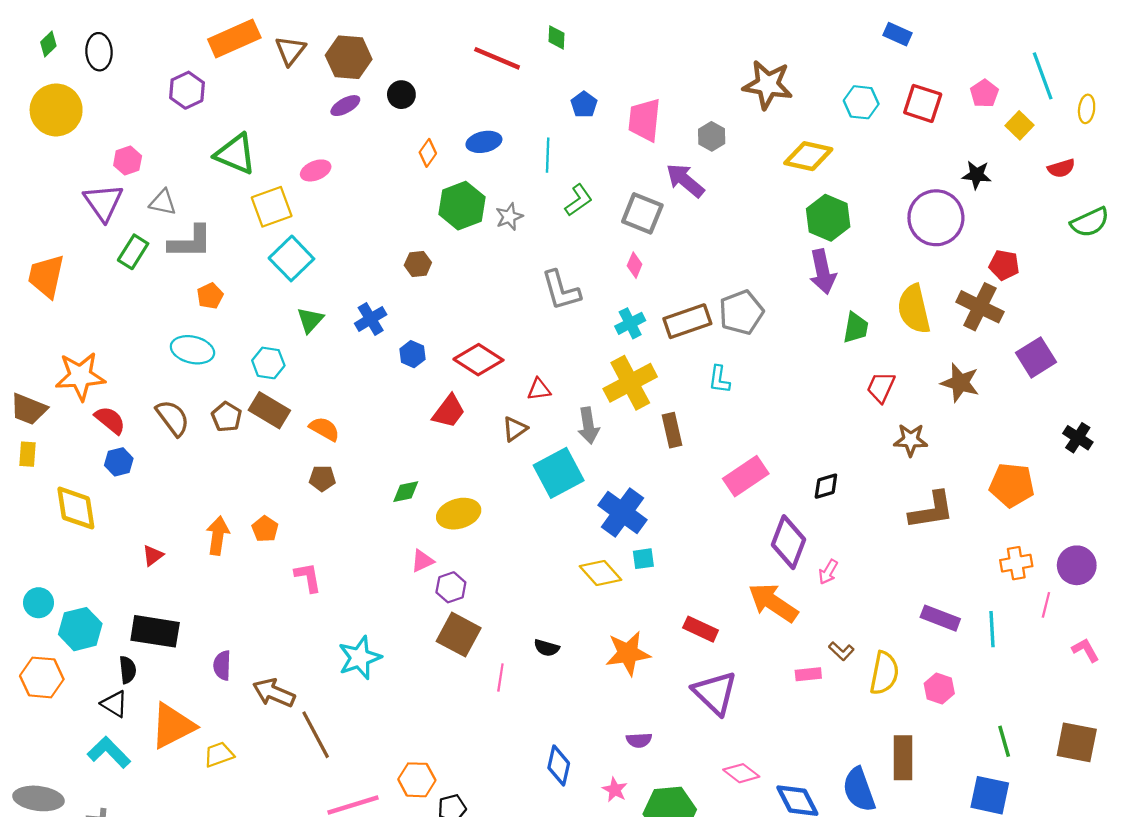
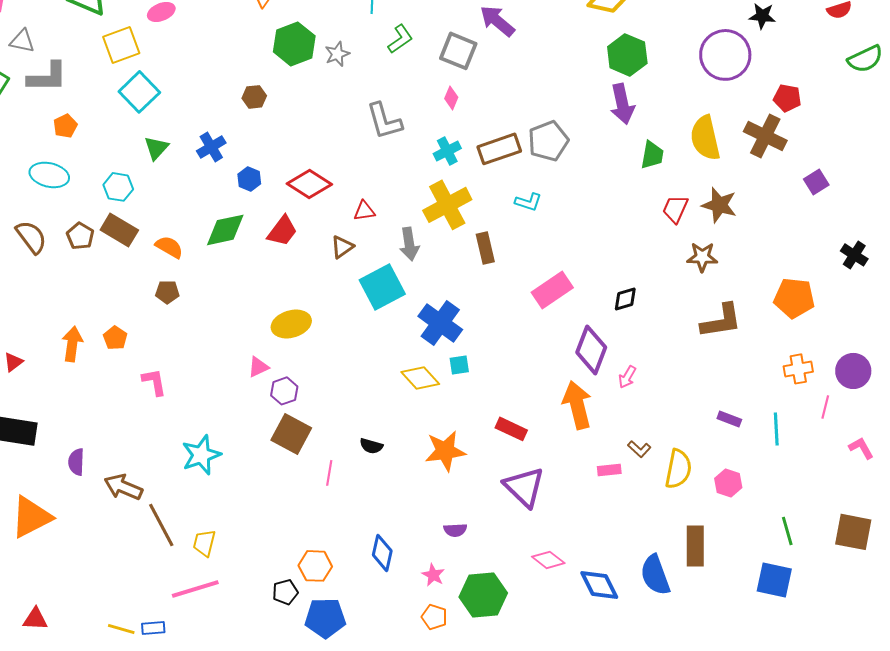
purple square: (1036, 357) -> (816, 182), size x0.7
cyan L-shape: (719, 379) -> (528, 202), turned -80
brown star: (960, 383) -> (719, 205), moved
green diamond: (406, 492) -> (225, 230), moved, size x1.6
orange arrow: (773, 603) -> (577, 405), turned 42
purple rectangle: (940, 618) -> (729, 419), size x0.7
yellow trapezoid: (219, 754) -> (204, 543), moved, turned -56
orange hexagon: (417, 780) -> (315, 566), moved

